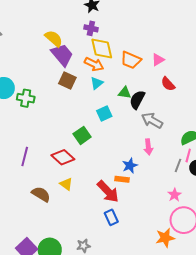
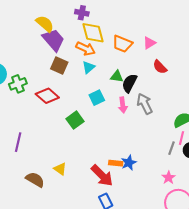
green cross: (26, 98) -> (18, 84), turned -30
gray arrow: (152, 120) -> (145, 104), turned 35
pink arrow: (148, 147) -> (123, 105), moved
red diamond: (63, 157) -> (47, 96), moved
blue star: (130, 166) -> (129, 163), moved

